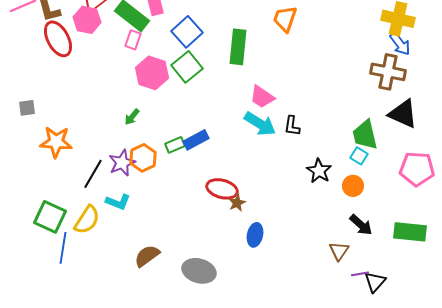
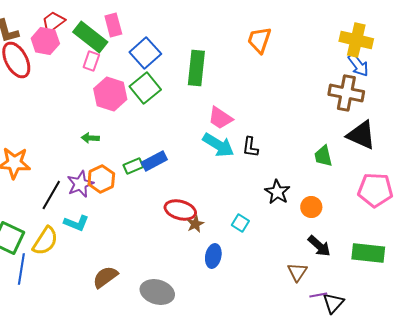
orange trapezoid: (285, 19) -> (259, 40), moved
green arrow: (132, 117) -> (90, 138), turned 54
green trapezoid: (365, 135) -> (323, 156), size x0.7
cyan square: (359, 156) -> (240, 223), moved

